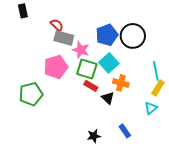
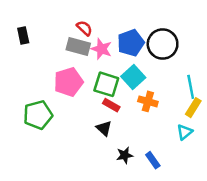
black rectangle: (23, 11) -> (23, 35), moved
red semicircle: (57, 25) -> (84, 28), moved
pink star: (81, 50) -> (101, 49), moved
black triangle: (108, 98) -> (104, 128), moved
black star: (94, 136) -> (125, 155), moved

